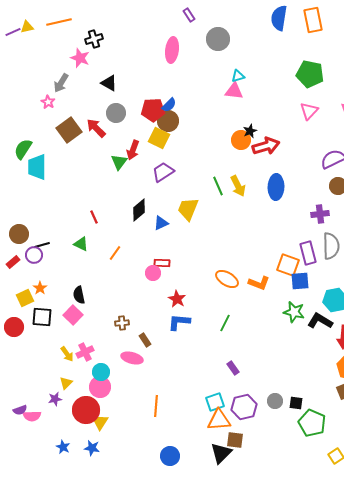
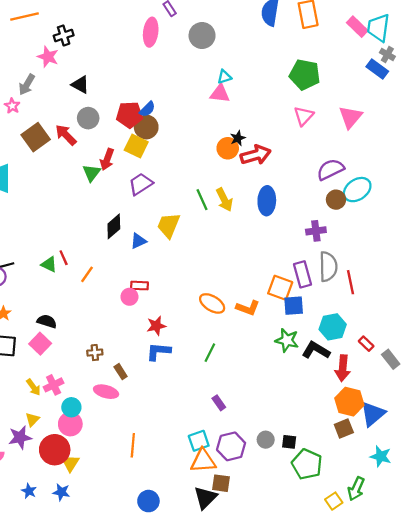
pink ellipse: (172, 50) -> (151, 32), moved
red line: (94, 217) -> (64, 258), moved
black semicircle: (79, 295) -> (47, 321), turned 120
red star: (177, 299) -> (156, 326), turned 30
purple star: (55, 399) -> (20, 437), size x1.5

